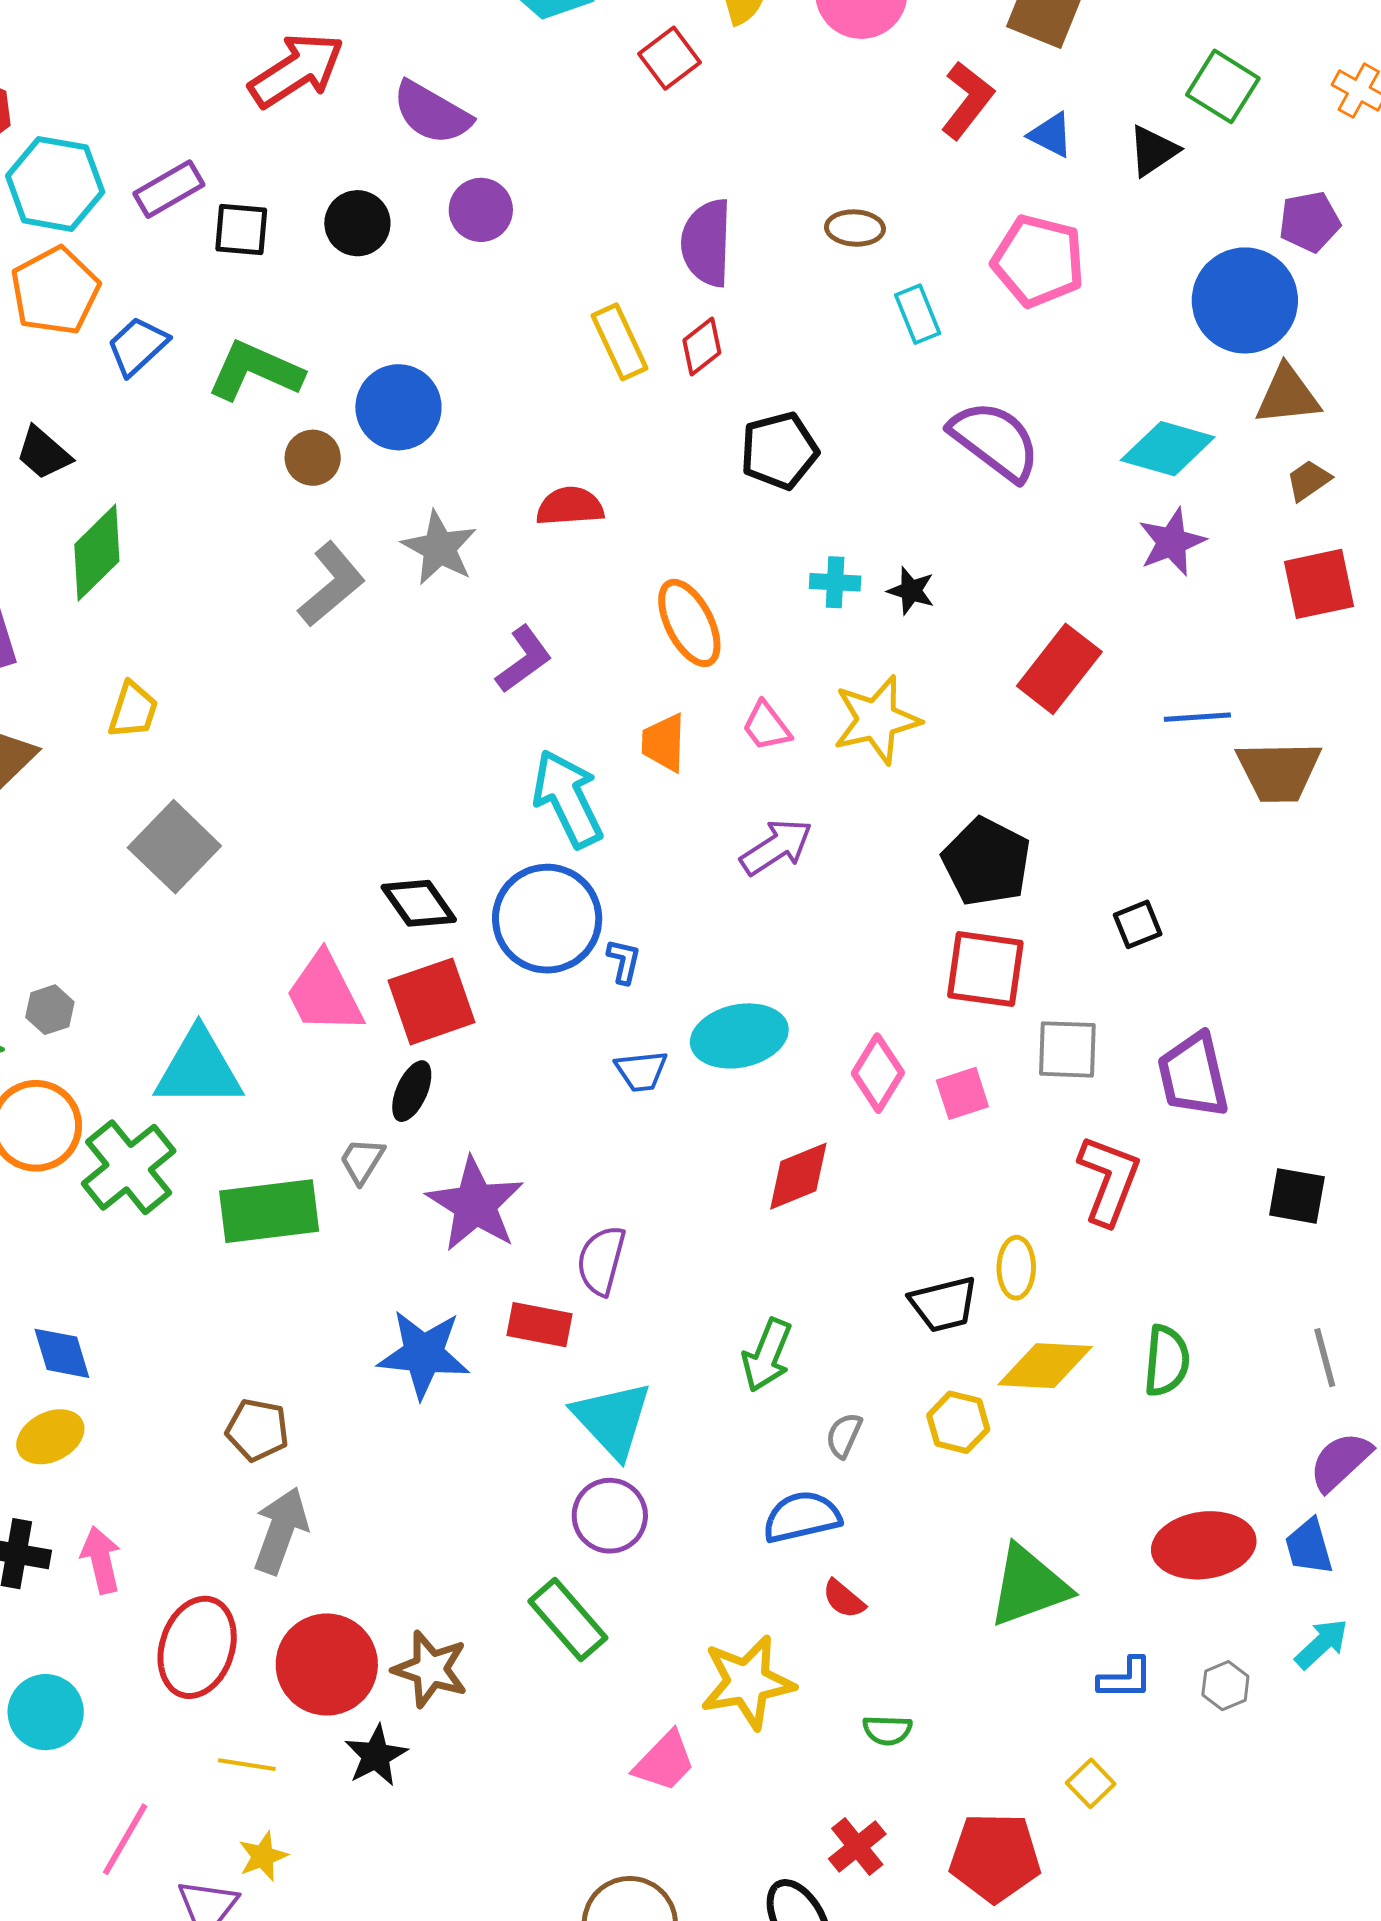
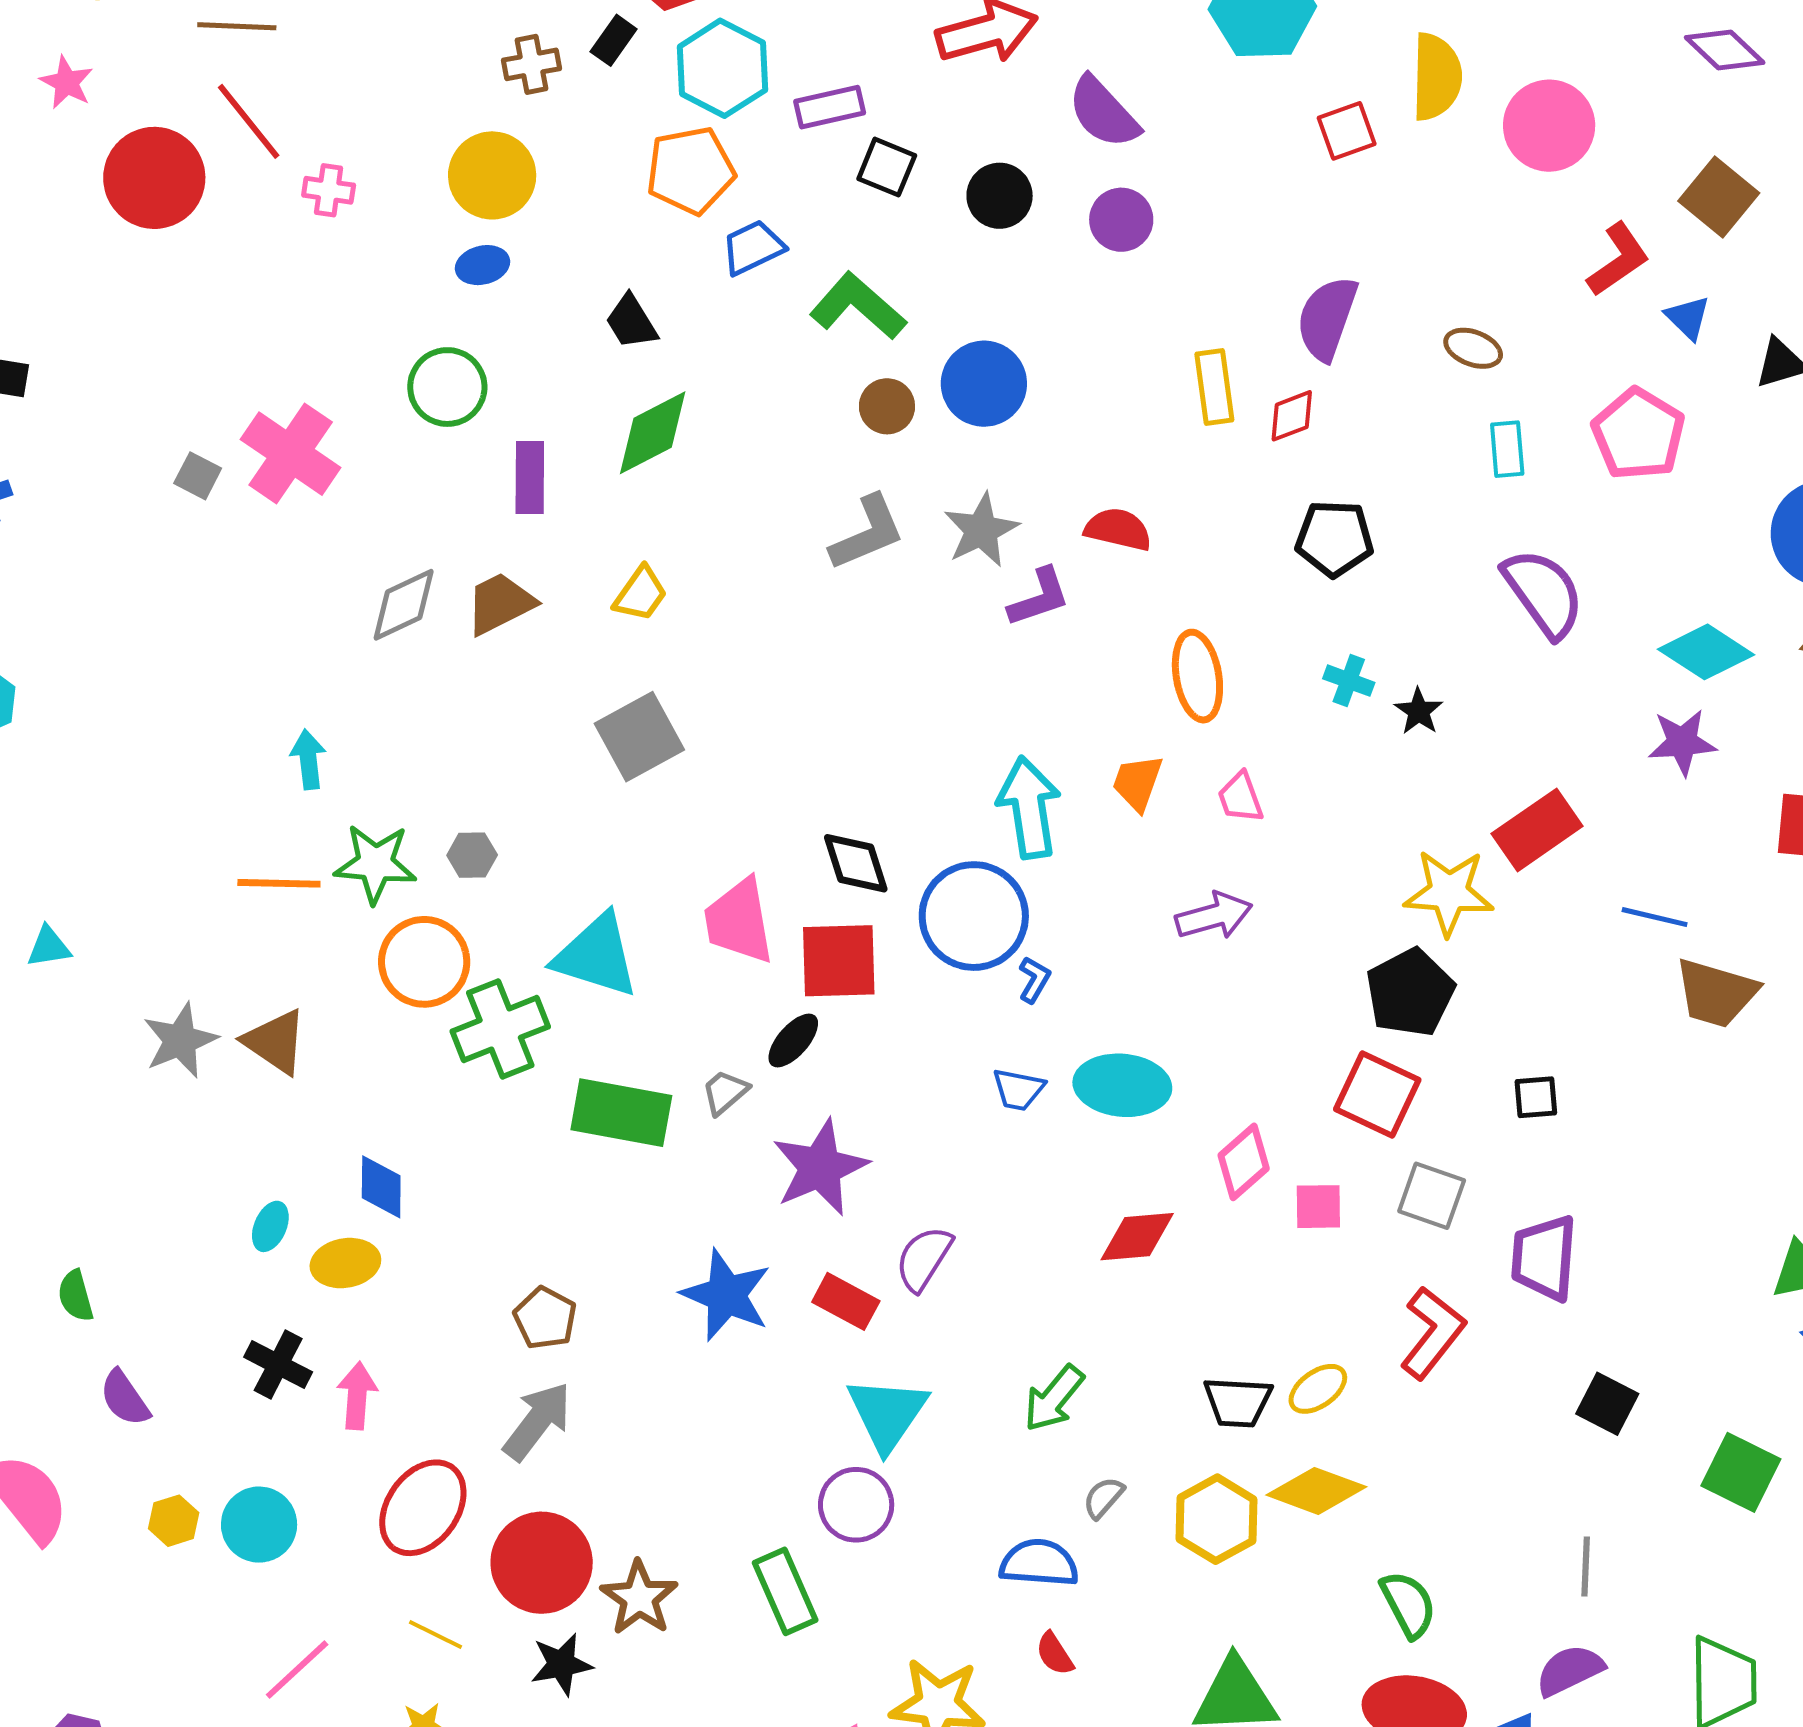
purple L-shape: (524, 659) -> (1039, 597), moved
yellow star: (877, 720) -> (1449, 892), moved
yellow ellipse: (1016, 1268) -> (1318, 1389), turned 36
green semicircle: (1167, 1361) -> (1408, 1604), moved, turned -50
yellow hexagon: (958, 1422) -> (1216, 1519), size x1.4

